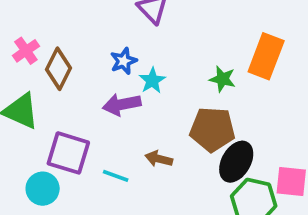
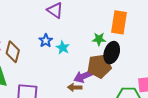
purple arrow: (122, 104) -> (83, 76), moved
black ellipse: (236, 162) -> (112, 53), moved

